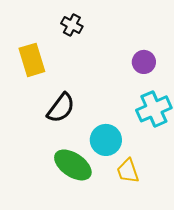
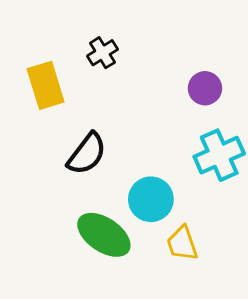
black cross: (72, 25) -> (102, 53), moved, turned 30

